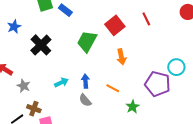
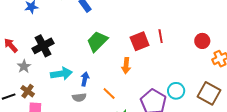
red square: (115, 25) -> (140, 41), moved
black cross: (41, 45) -> (43, 46), moved
cyan arrow: (61, 82) -> (61, 74), size x1.5
gray semicircle: (85, 100) -> (79, 97), turned -72

